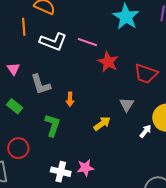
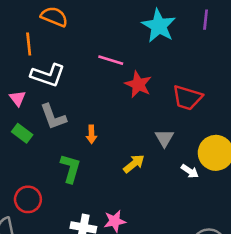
white L-shape: (53, 42) -> (48, 75), moved
green rectangle: (15, 106) -> (22, 133), moved
white arrow: (146, 131) -> (190, 171), turned 88

